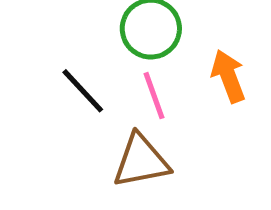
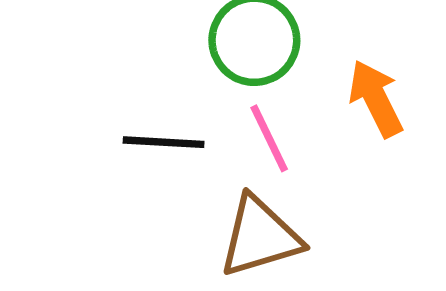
black line: (83, 91) -> (164, 142), turned -38

